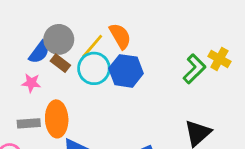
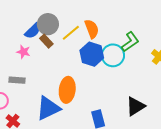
cyan circle: (94, 68) -> (113, 55), moved
green L-shape: (194, 69) -> (130, 42), moved
orange ellipse: (57, 119) -> (67, 90), moved

